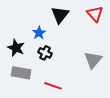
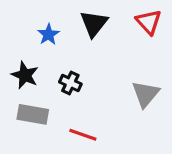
blue star: (39, 33) -> (48, 34), moved

